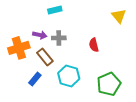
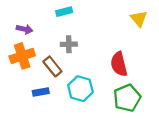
purple arrow: (40, 35) -> (24, 29), moved
red semicircle: (94, 45) -> (119, 64), moved, size x1.5
blue rectangle: (35, 79) -> (41, 92), turned 40

